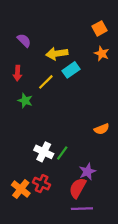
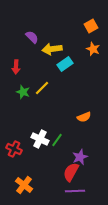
purple semicircle: (24, 40) -> (32, 37), moved
yellow line: (46, 82) -> (42, 88), moved
orange semicircle: (102, 129) -> (84, 117), moved
red cross: (42, 184) -> (14, 149), moved
orange cross: (21, 189) -> (24, 185), moved

